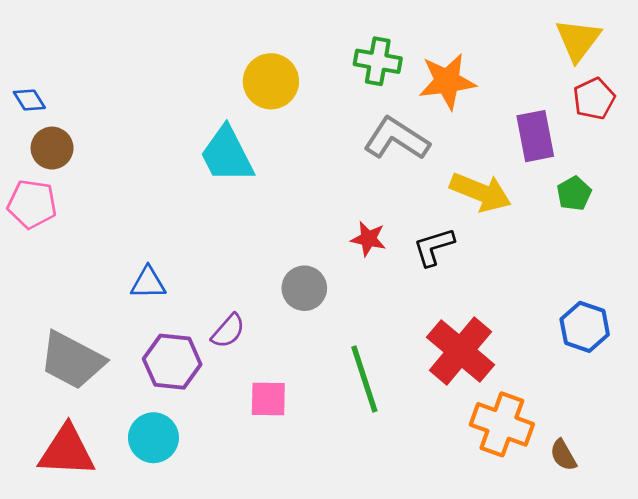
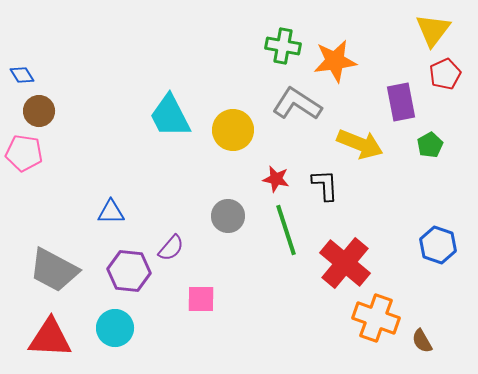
yellow circle: (271, 81) -> (233, 130), moved
black L-shape: (434, 247) -> (325, 185), turned 104
green line: (364, 379) -> (286, 230), moved

